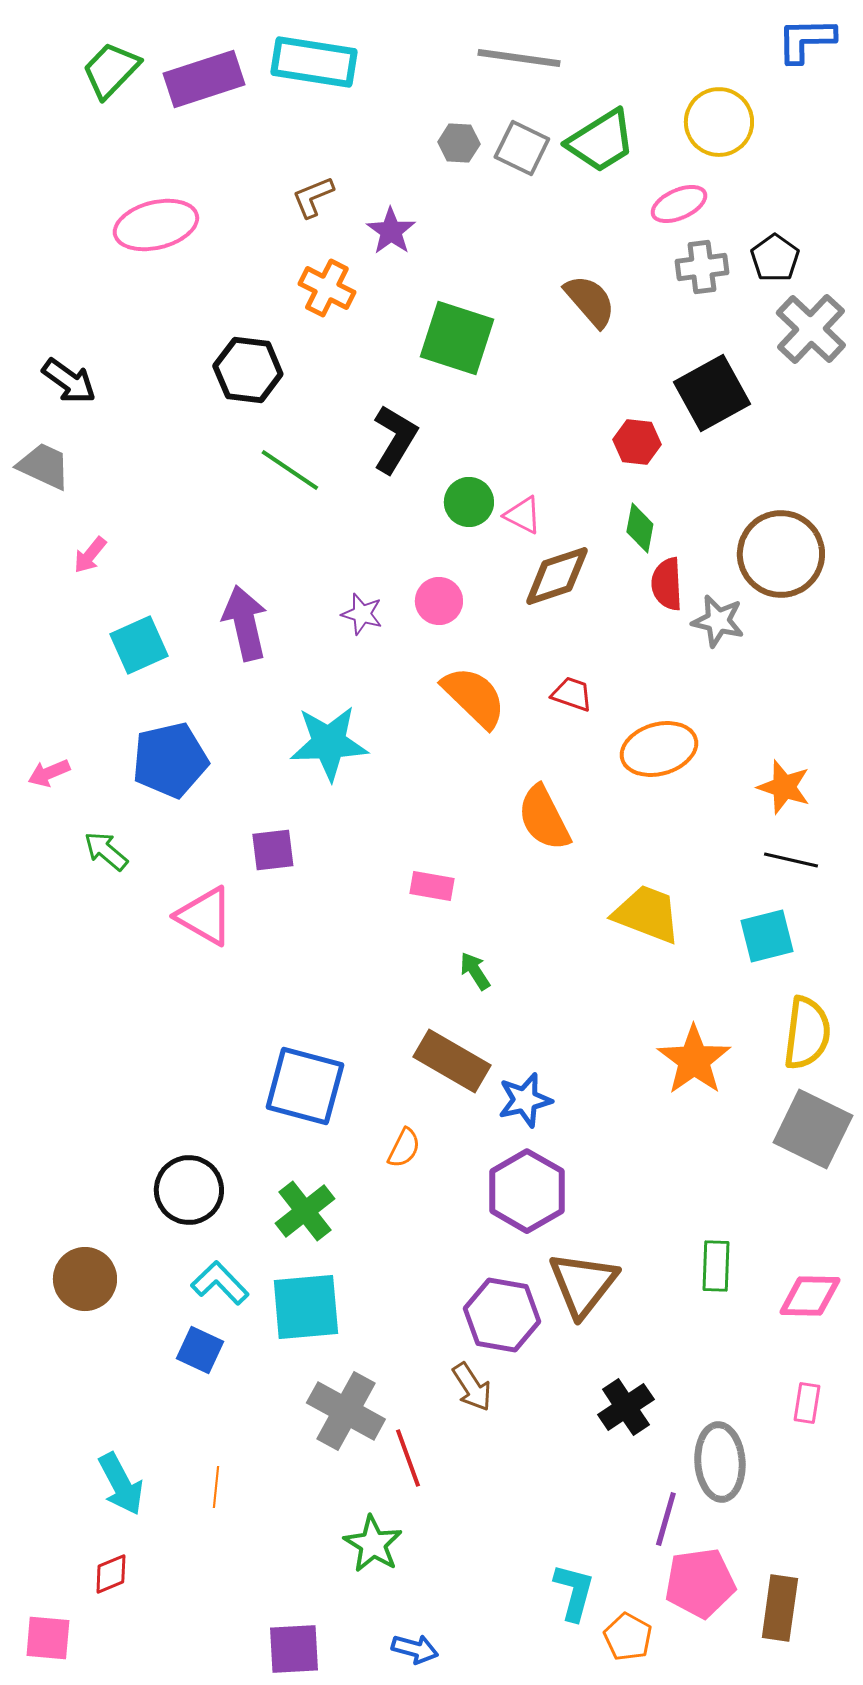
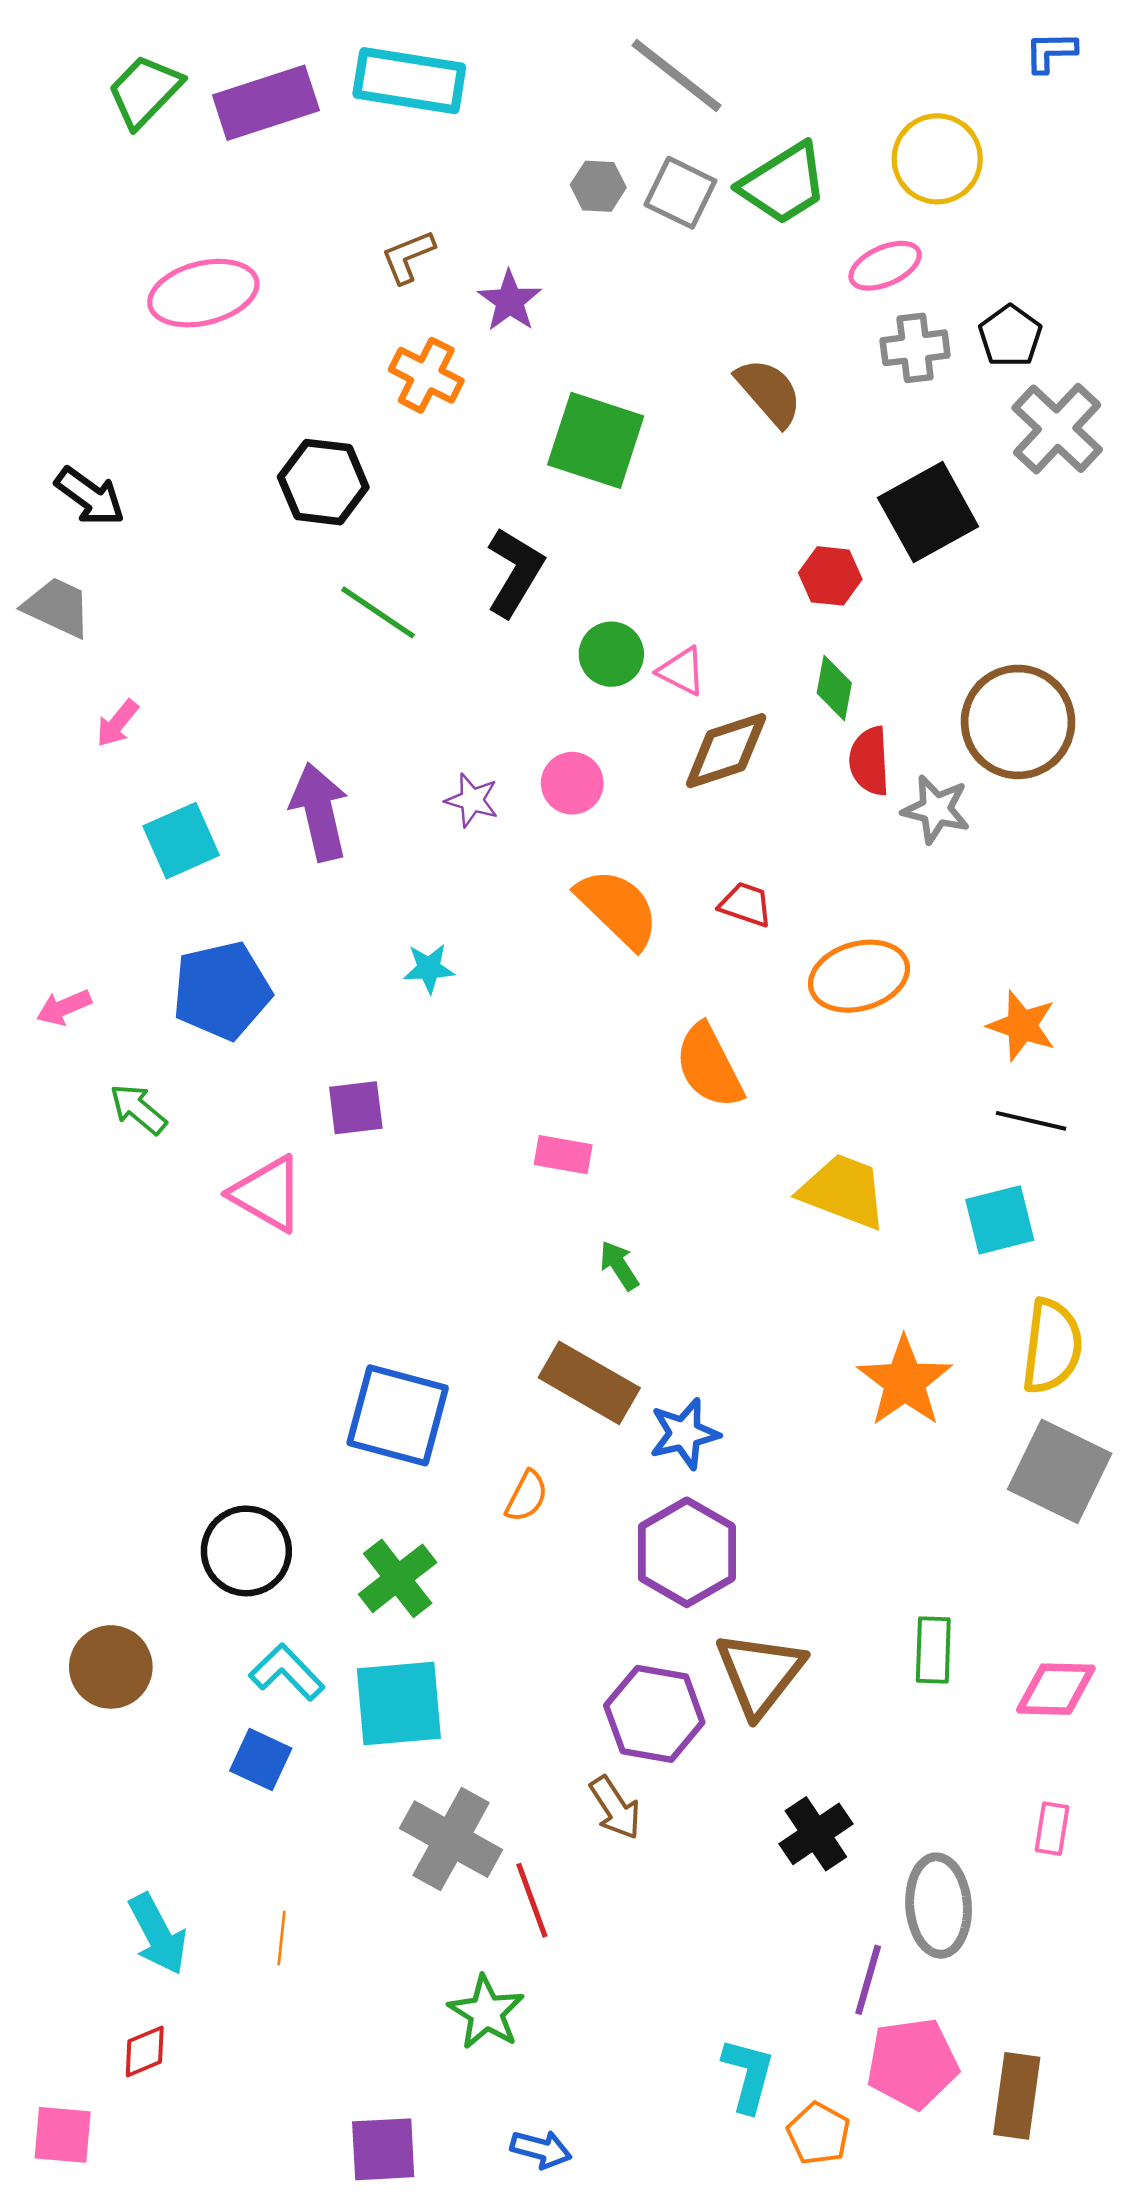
blue L-shape: (806, 40) -> (1051, 52), size x0.7
gray line: (519, 58) -> (677, 75), turned 30
cyan star: (329, 743) -> (429, 968), size x0.5

